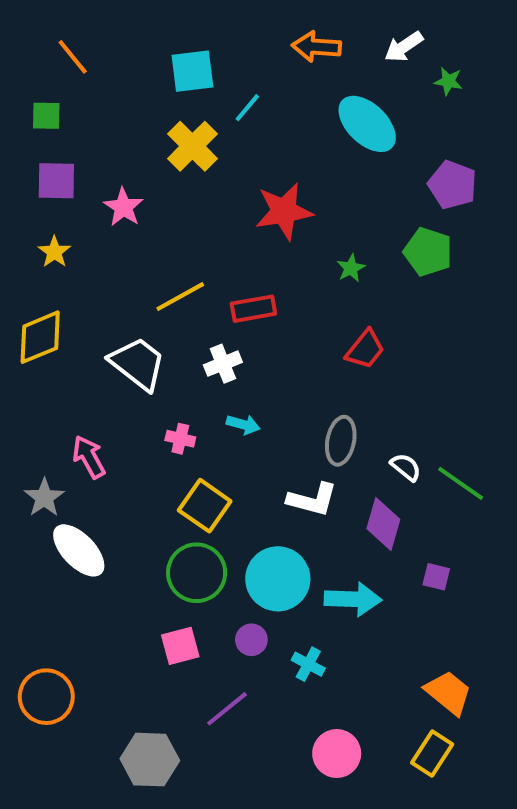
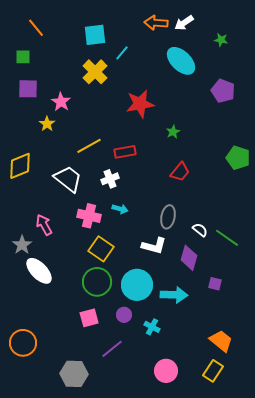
white arrow: (404, 47) -> (184, 23), moved
yellow star: (54, 252) -> (47, 124), moved
green pentagon: (428, 252) -> (238, 158), moved
pink cross: (180, 439) -> (89, 216), size x1.6

